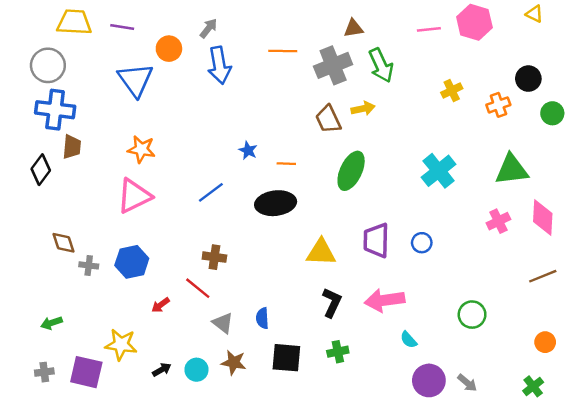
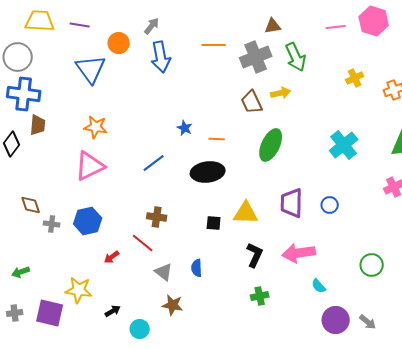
black square: (286, 358) -> (214, 223), moved, size x0.6
cyan circle: (196, 370) -> (140, 329), moved

